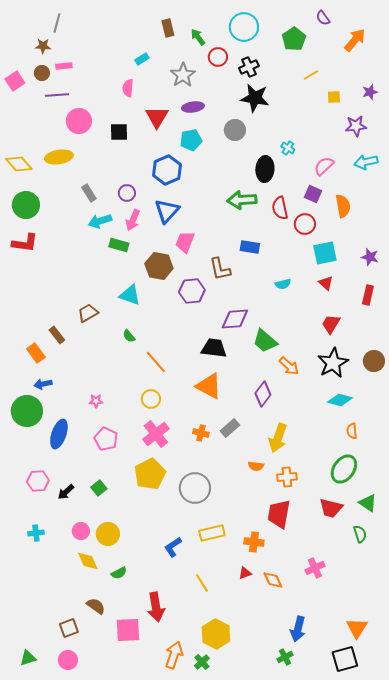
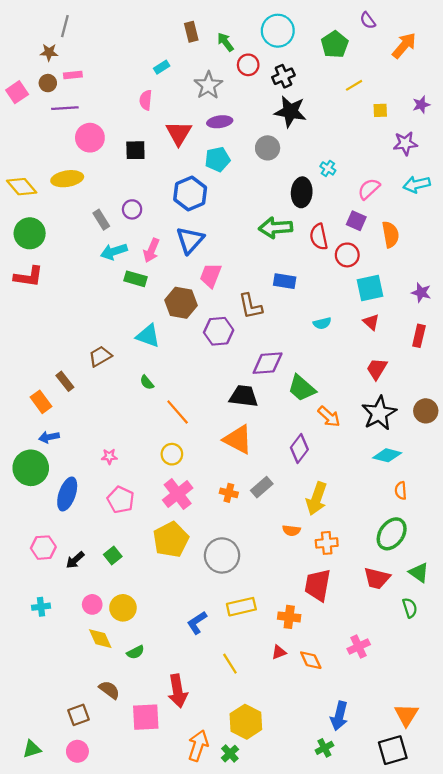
purple circle: (127, 193) -> (132, 209), moved

